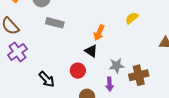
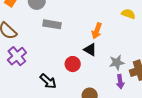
yellow semicircle: (132, 18) -> (128, 14), turned 64
red circle: (78, 71) -> (73, 64), moved
purple arrow: (110, 84) -> (120, 82), moved

